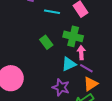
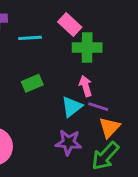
green cross: (73, 36) -> (87, 48), moved
green rectangle: (46, 42) -> (32, 83), turned -64

